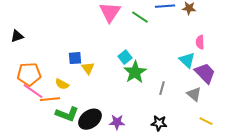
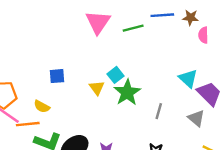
green line: (140, 17) -> (133, 28), turned -48
pink semicircle: (200, 42) -> (203, 35), moved
yellow triangle: (88, 68) -> (97, 88), moved

